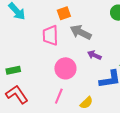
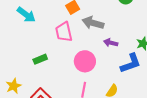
green rectangle: (13, 70) -> (40, 59), moved

